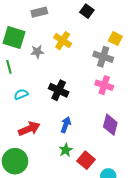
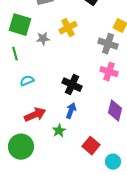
yellow cross: (63, 41) -> (68, 28), turned 30
black cross: (59, 90) -> (72, 85), moved
green star: (66, 150) -> (59, 131), moved

